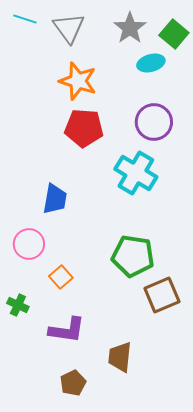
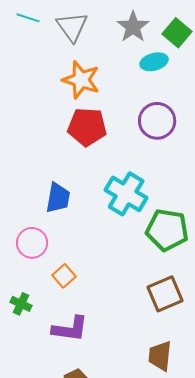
cyan cross: (136, 173) -> (126, 194), moved
green pentagon: (133, 256) -> (167, 230), moved
brown trapezoid: (120, 357) -> (160, 356), moved

